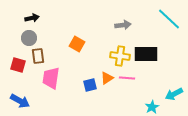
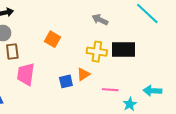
gray arrow: (123, 25) -> (100, 20), turned -147
pink line: (127, 78) -> (110, 90), moved
cyan arrow: (174, 94) -> (152, 91), turned 30

